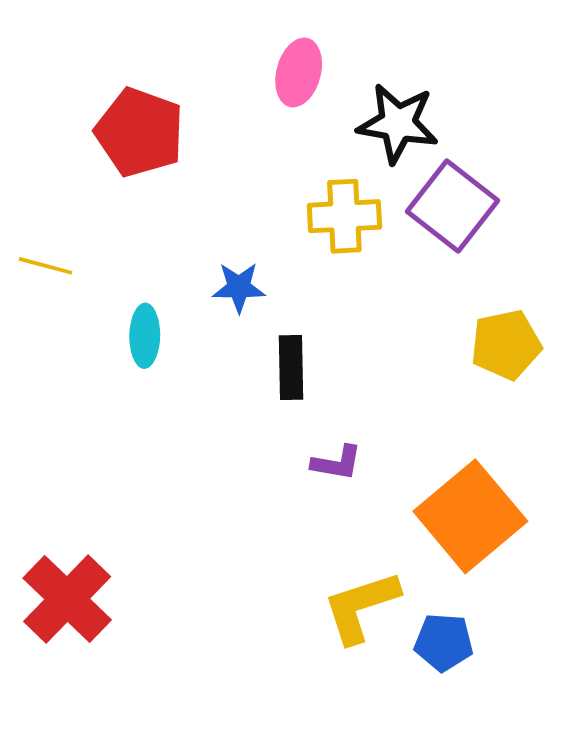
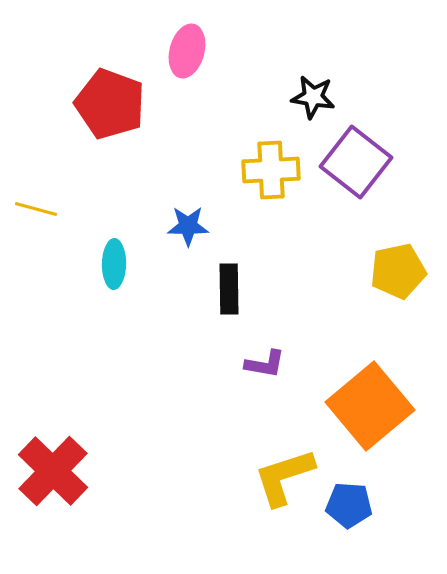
pink ellipse: (299, 72) -> (187, 51), moved
black star: (398, 123) -> (313, 97), size x0.7

